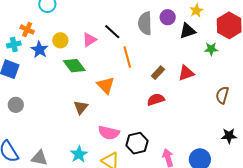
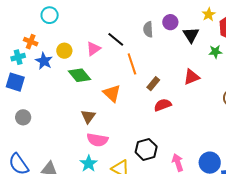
yellow star: (196, 11) -> (209, 14), moved
gray semicircle: (145, 23) -> (148, 29), size x0.7
black triangle: (188, 31) -> (191, 35), turned -42
brown rectangle: (158, 73) -> (153, 84), moved
pink semicircle: (109, 133) -> (97, 140), moved

